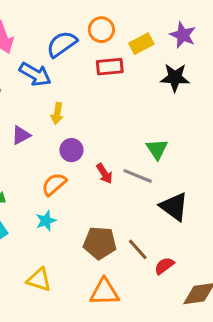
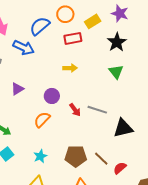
black star: (175, 78) -> (117, 42), turned -30
yellow arrow: (57, 113) -> (70, 68), moved, turned -96
green triangle: (157, 149) -> (116, 72), moved
black triangle: (174, 207) -> (123, 128), turned -45
cyan star: (46, 221) -> (40, 156), moved

